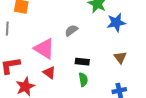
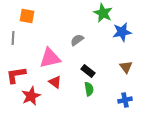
pink triangle: (44, 49) -> (50, 58), turned -45
black rectangle: (82, 62) -> (88, 71), turned 32

